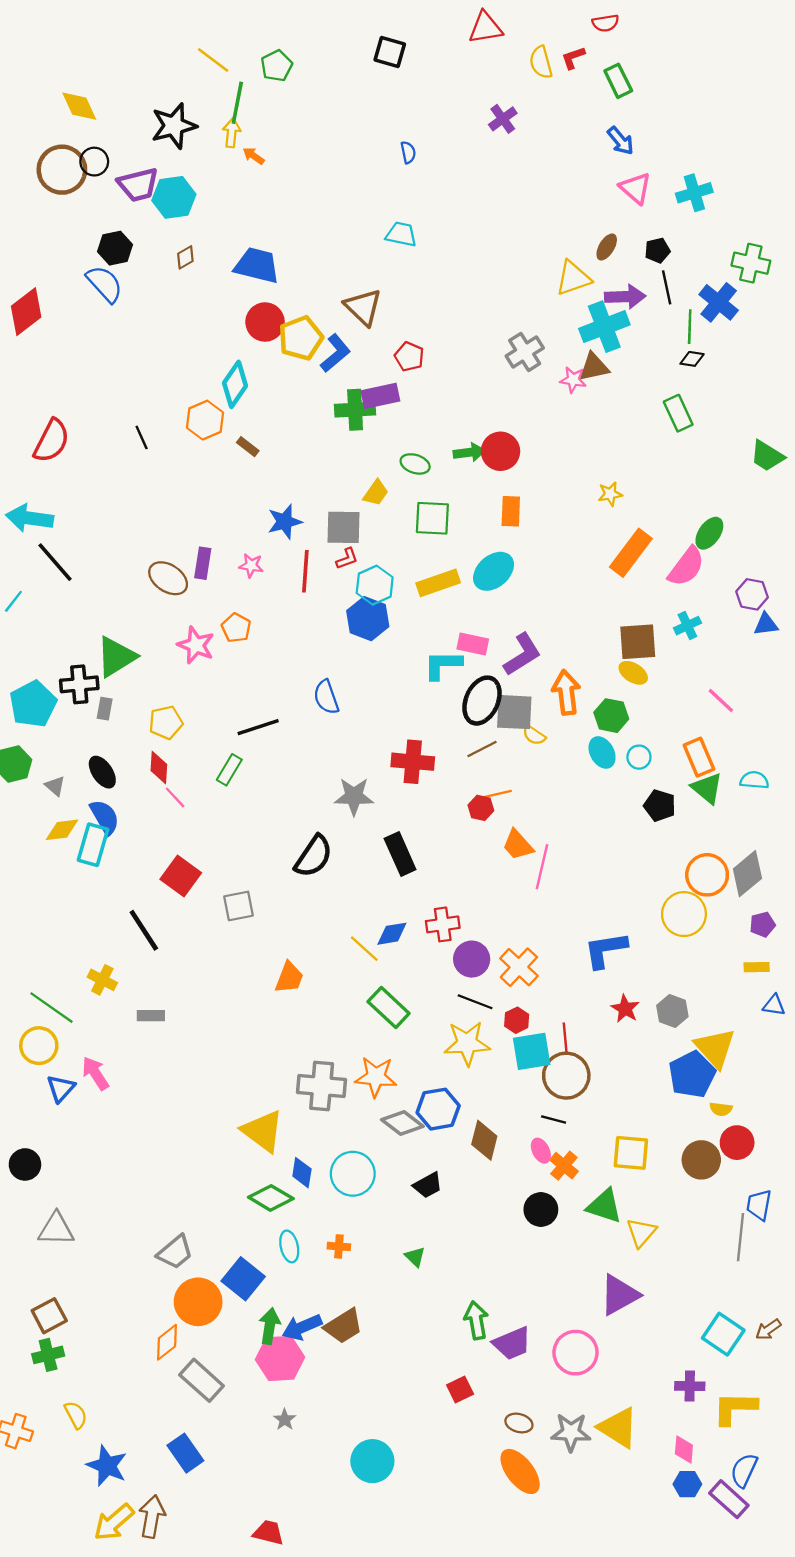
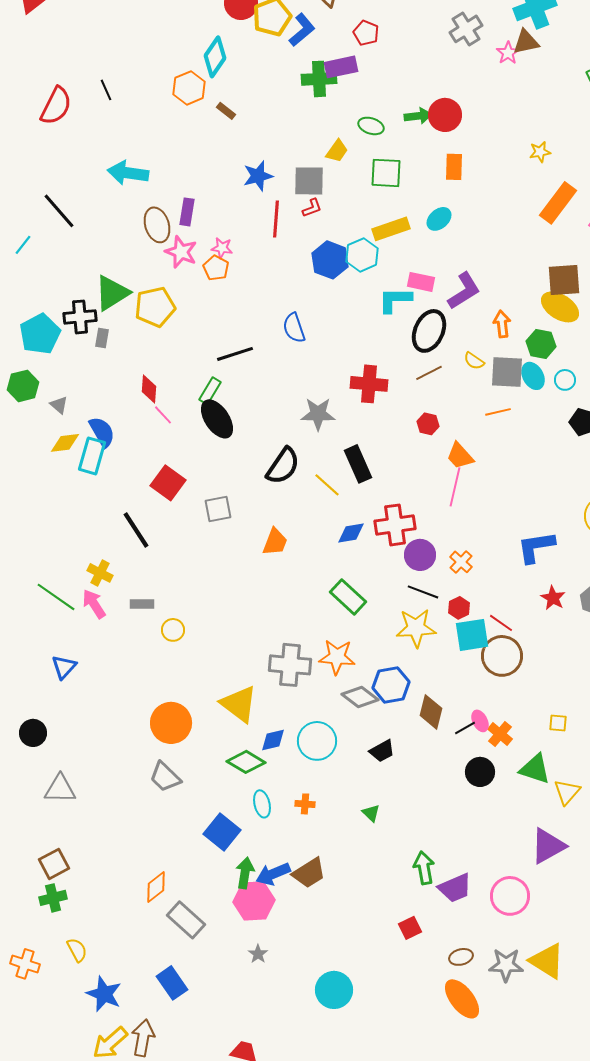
pink star: (573, 380) -> (508, 53), turned 30
black line: (142, 437) -> (106, 90), moved
cyan arrow: (30, 518) -> (128, 173), moved
pink star: (251, 566) -> (222, 248), moved
cyan ellipse: (494, 571) -> (439, 219), size x0.7
brown ellipse: (168, 578) -> (157, 225), turned 40
cyan hexagon: (375, 585) -> (362, 255), moved
pink star: (196, 645) -> (181, 252), moved
yellow ellipse: (633, 673) -> (560, 307), size x1.5
orange arrow: (566, 692) -> (502, 324), size x0.7
gray square: (514, 712) -> (507, 372), moved
yellow pentagon: (166, 722) -> (155, 307), moved, size x1.4
black ellipse: (102, 772) -> (217, 419), moved, size x1.4
orange line: (497, 794) -> (498, 412), moved
pink line: (542, 867) -> (455, 487), moved
red cross: (443, 924) -> (395, 525), size x1.4
yellow line: (364, 949) -> (327, 485), moved
orange cross: (519, 967) -> (461, 562), size x0.7
orange trapezoid: (289, 978) -> (275, 542), moved
red line: (565, 1038) -> (501, 623), turned -50
yellow circle: (39, 1046) -> (173, 630), moved, size x0.7
pink arrow: (95, 1073) -> (94, 604), moved
black line: (554, 1119) -> (465, 728), moved, turned -45
yellow square: (631, 1153) -> (558, 723), size x0.6
blue diamond: (302, 1173) -> (273, 740), turned 68
gray trapezoid: (175, 1252) -> (165, 777), moved, turned 84
orange circle: (198, 1302) -> (171, 723), moved
brown ellipse: (519, 1423) -> (461, 957), turned -30

